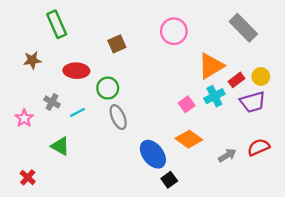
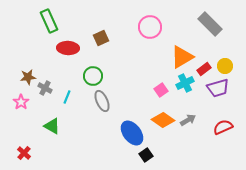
brown star: (32, 60) -> (28, 77), moved
red ellipse: (76, 71) -> (68, 48), moved
cyan line: (78, 112) -> (67, 97), turned -40
gray arrow: (227, 155) -> (188, 120), moved

